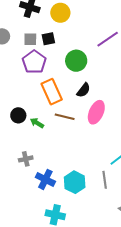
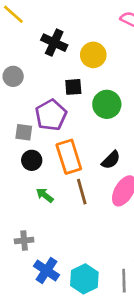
gray square: (30, 39) -> (24, 132), moved
green circle: (76, 61) -> (107, 104), moved
black circle: (18, 115) -> (32, 160), moved
brown line: (65, 117) -> (82, 192), turned 54

